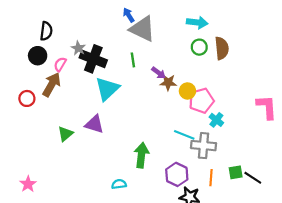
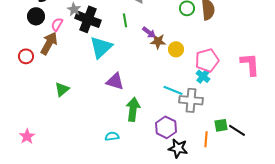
pink pentagon: (201, 101) -> (207, 60), moved
purple triangle: (94, 124) -> (115, 81), moved
orange line: (211, 178) -> (206, 139), moved

